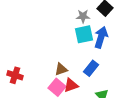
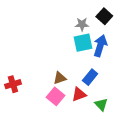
red cross: (15, 75) -> (13, 84), turned -35
red triangle: (71, 85) -> (79, 94), moved

